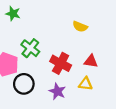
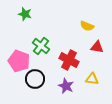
red triangle: (91, 61) -> (97, 47), moved

